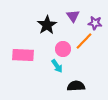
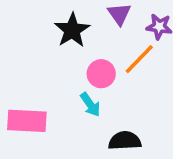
pink rectangle: (23, 55) -> (27, 121), moved

